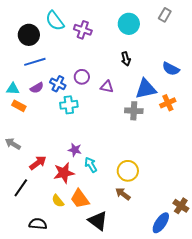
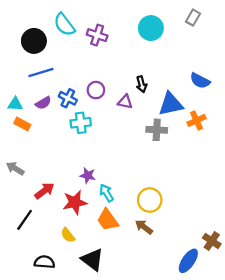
black arrow: (126, 59) -> (142, 84), moved
orange trapezoid: (80, 199) -> (108, 220), moved
black triangle: (98, 221) -> (92, 260), moved

